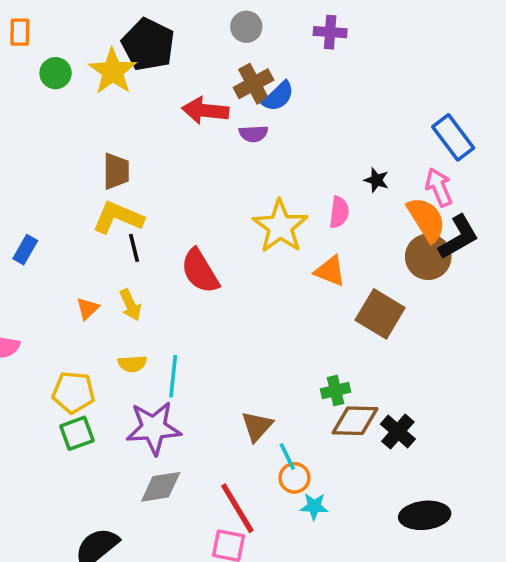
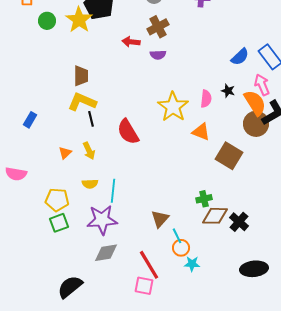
blue semicircle: (278, 96) -> (240, 57), moved
red arrow: (205, 111) -> (131, 42), size x0.7
black star: (376, 180) -> (228, 91), moved

